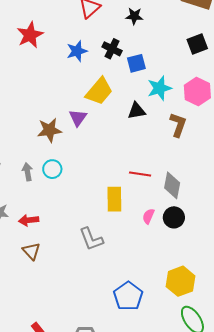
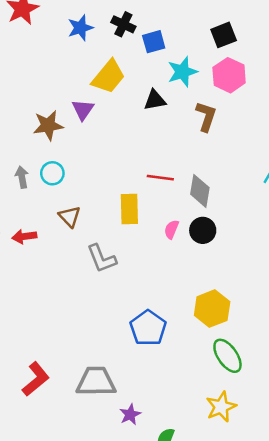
black square: (197, 44) -> (224, 35), moved
brown triangle: (31, 251) -> (70, 216), moved

